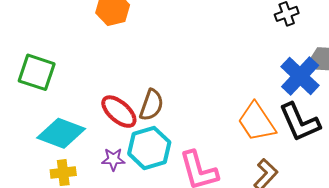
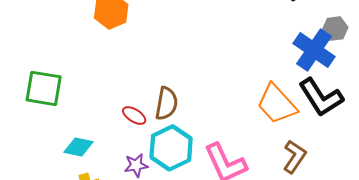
red ellipse: (119, 112) -> (134, 115), size x0.6
cyan diamond: (61, 133) -> (78, 147), size x0.6

